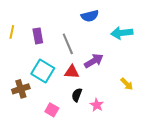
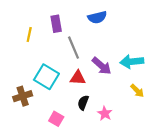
yellow line: (12, 32) -> (29, 35), moved
cyan arrow: (122, 33) -> (132, 62), moved
purple rectangle: (38, 36) -> (56, 24), moved
purple arrow: (94, 61) -> (102, 66), turned 72

